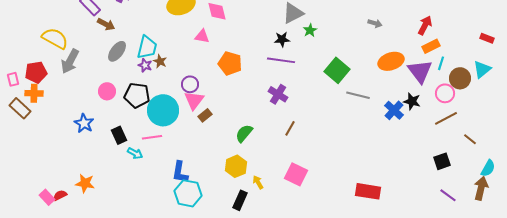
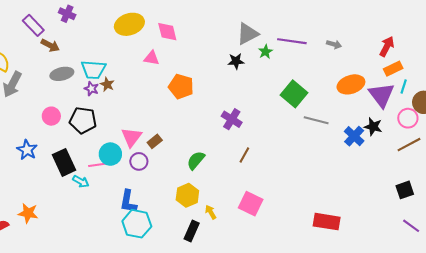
cyan trapezoid: (147, 47) -> (93, 70), turned 80
gray ellipse: (117, 51) -> (62, 74), turned 40
purple line: (281, 60) -> (292, 41), moved
purple circle: (190, 84) -> (139, 161), moved
pink triangle: (194, 100) -> (131, 137), moved
cyan circle: (163, 110) -> (110, 154), moved, size x0.7
black rectangle: (119, 135) -> (64, 162), size x1.4

